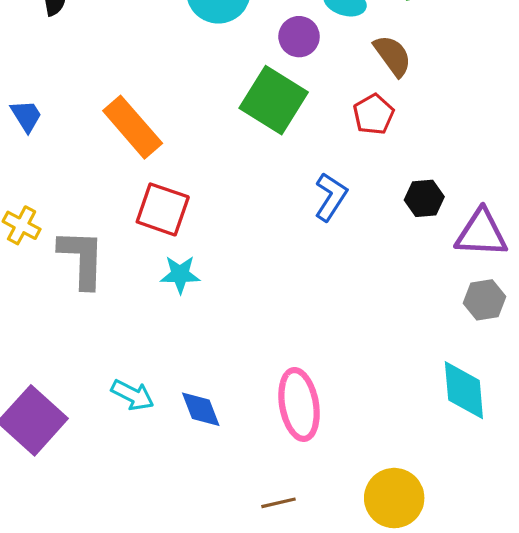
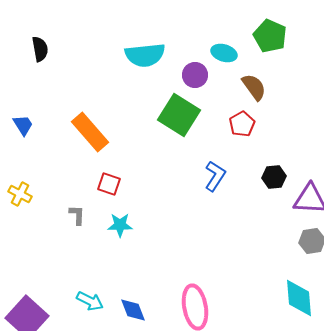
red square: (163, 209) -> (109, 184), size x0.7
gray L-shape: (82, 259) -> (77, 215), moved, size x0.5

